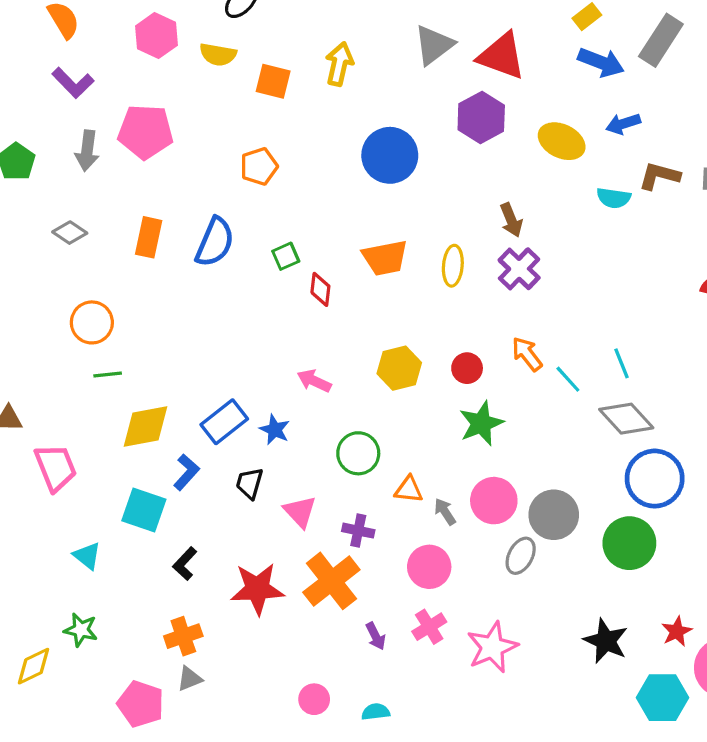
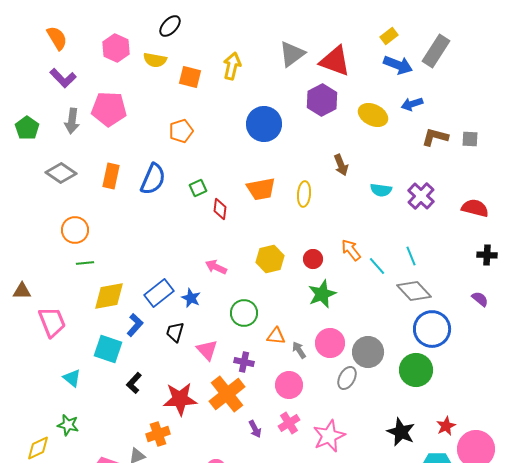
cyan semicircle: (614, 198) -> (381, 190), moved
gray diamond: (70, 233) -> (61, 173), size x1.4
purple cross: (519, 269) -> (421, 196), moved
orange cross: (183, 636) -> (158, 434), moved

